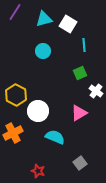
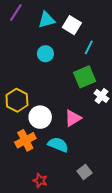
cyan line: (84, 45) -> (89, 47), turned 32
green square: (80, 73) -> (85, 77), size x1.5
pink triangle: (79, 113) -> (73, 118), moved
orange cross: (13, 133) -> (25, 140), moved

